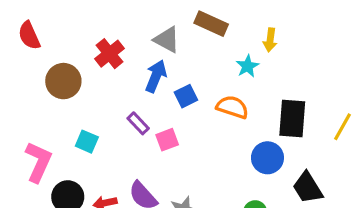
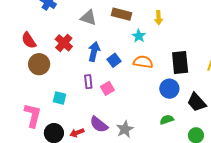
red semicircle: (29, 35) -> (29, 40), moved
gray triangle: (167, 40) -> (89, 18), moved
cyan star: (247, 66) -> (139, 36), moved
purple rectangle: (138, 123) -> (88, 82), turned 48

